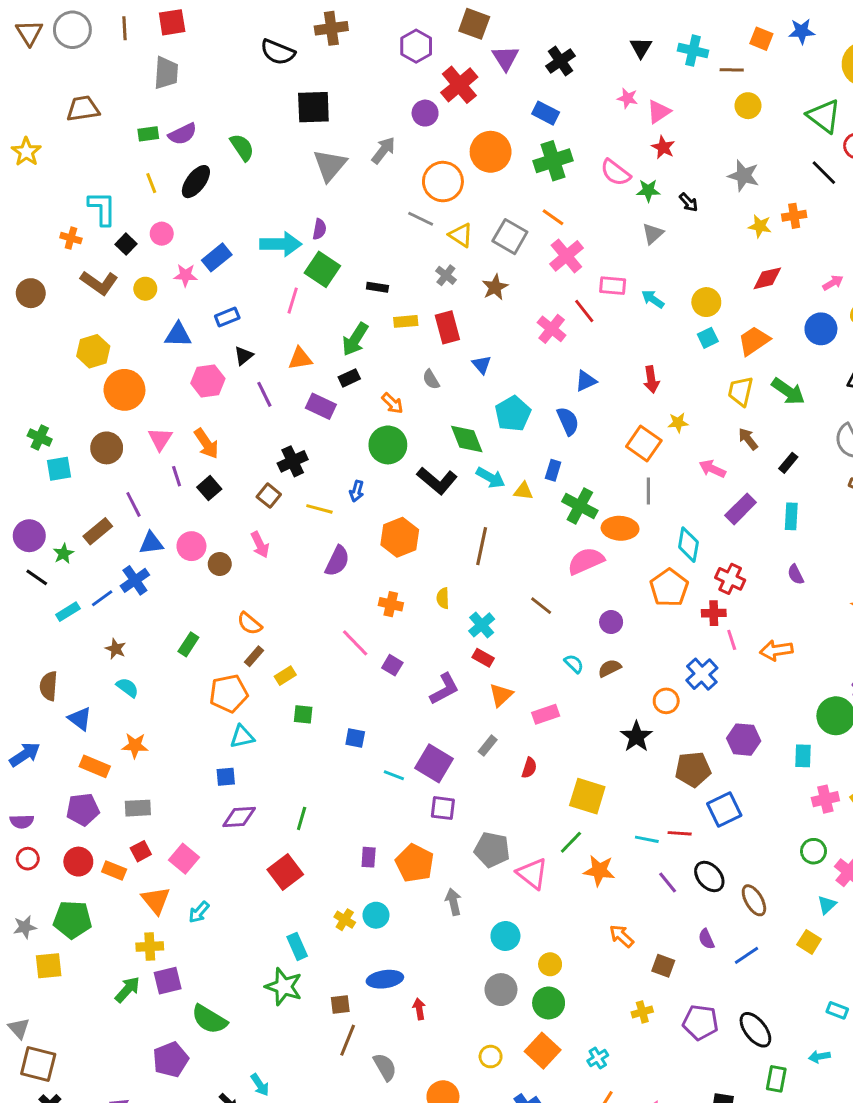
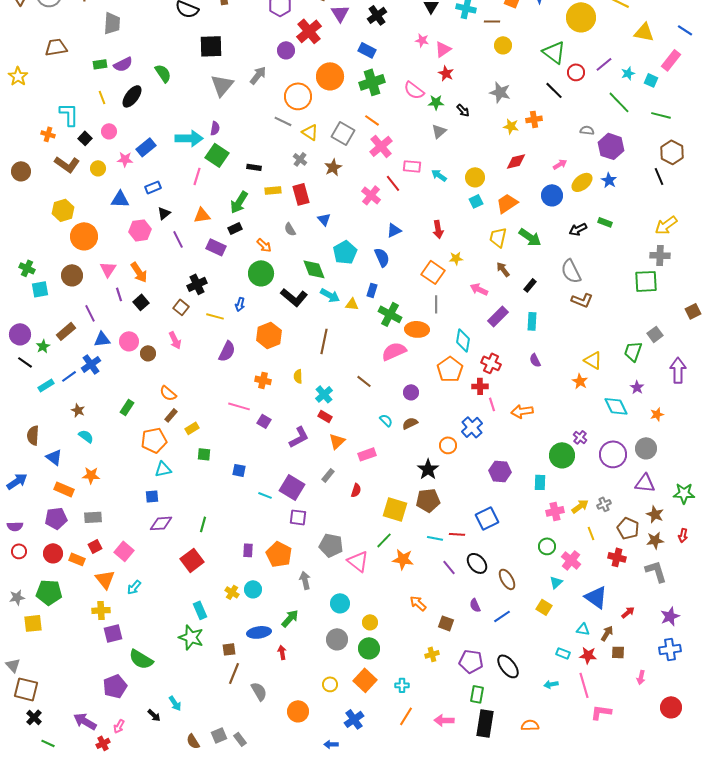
pink line: (355, 643) -> (239, 406), turned -30
brown pentagon: (693, 769) -> (428, 500), moved
green arrow: (127, 990) -> (290, 618), moved
cyan cross: (598, 1058) -> (402, 685), turned 32
green rectangle: (776, 1079) -> (477, 694), moved

